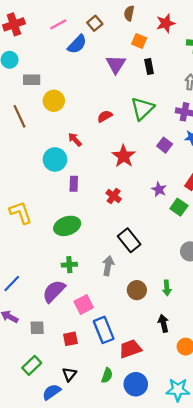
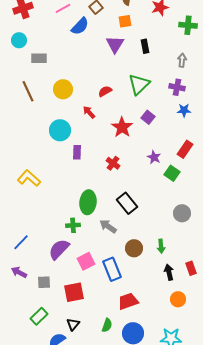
orange square: (139, 41) -> (125, 21), moved, turned -32
yellow circle: (54, 101) -> (63, 89), moved
red arrow: (75, 140) -> (89, 112), moved
purple square: (165, 145) -> (148, 117), moved
yellow L-shape: (21, 213) -> (29, 178), turned -30
green ellipse: (67, 226) -> (88, 202), moved, turned -65
gray arrow: (108, 266) -> (108, 226), turned -66
black arrow: (163, 323) -> (169, 272), moved
blue rectangle: (104, 330) -> (112, 269), moved
red square: (70, 339) -> (74, 292), size x1.5

